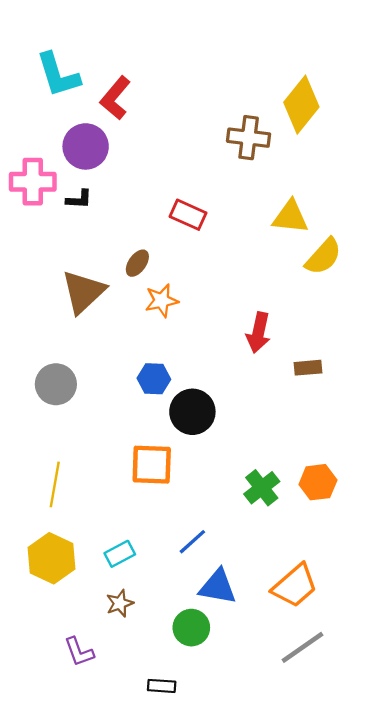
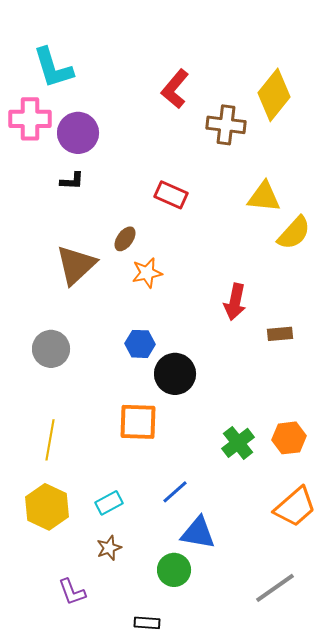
red L-shape: (115, 98) -> (175, 89), moved
pink cross: (33, 182) -> (30, 119), moved
orange trapezoid: (295, 586) -> (295, 507), moved

